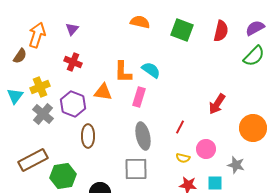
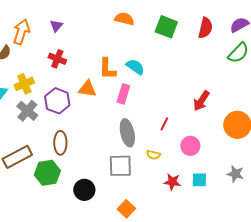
brown ellipse: (88, 136) -> (60, 143), moved
yellow semicircle: (183, 158) -> (153, 155), moved
gray star: (236, 165) -> (235, 174), moved

